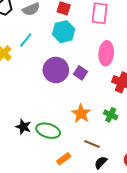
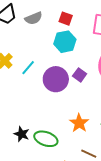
cyan line: (26, 40) -> (28, 68), moved
purple square: (81, 73) -> (80, 75), moved

